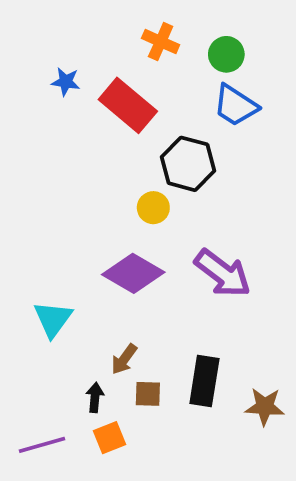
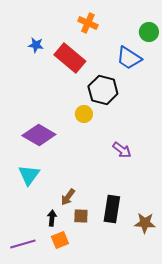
green circle: (226, 54) -> (149, 32), moved
purple diamond: (133, 273) -> (39, 135), moved
purple arrow: (223, 273) -> (122, 150), size x0.6

